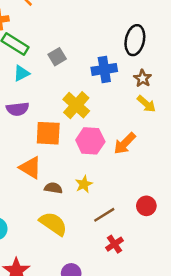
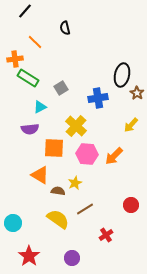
cyan triangle: (21, 73) -> (40, 107), moved
brown star: (143, 78) -> (137, 93), moved
yellow arrow: (146, 104) -> (131, 125), turned 91
yellow star: (84, 184) -> (75, 183), moved
brown line: (104, 215) -> (85, 209), moved

